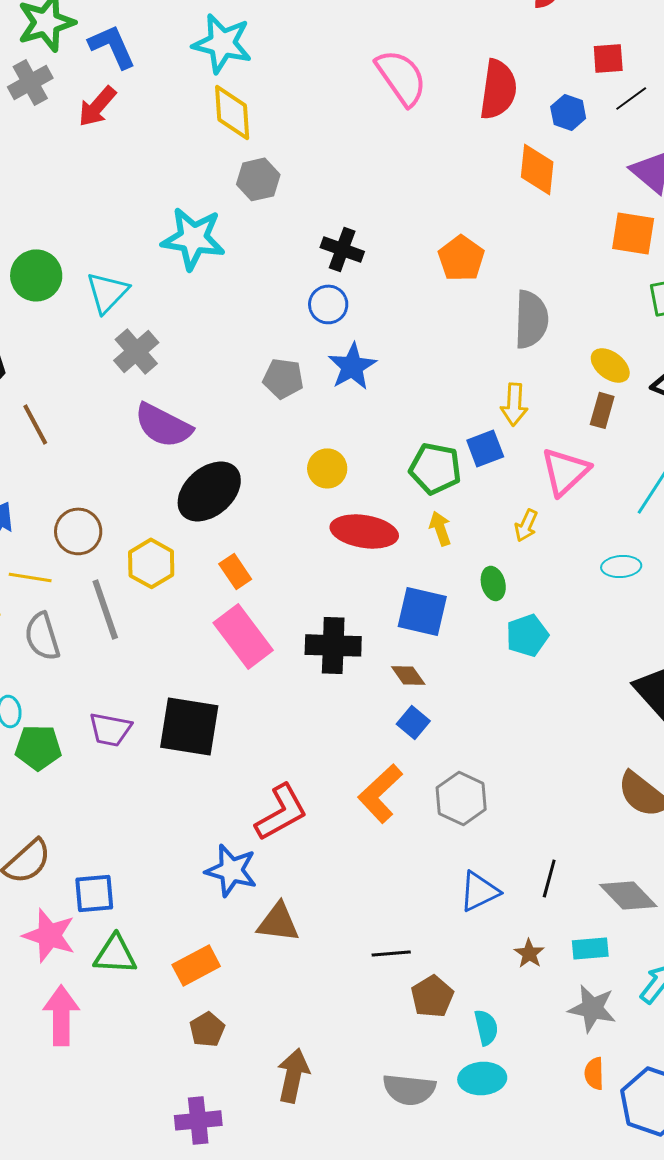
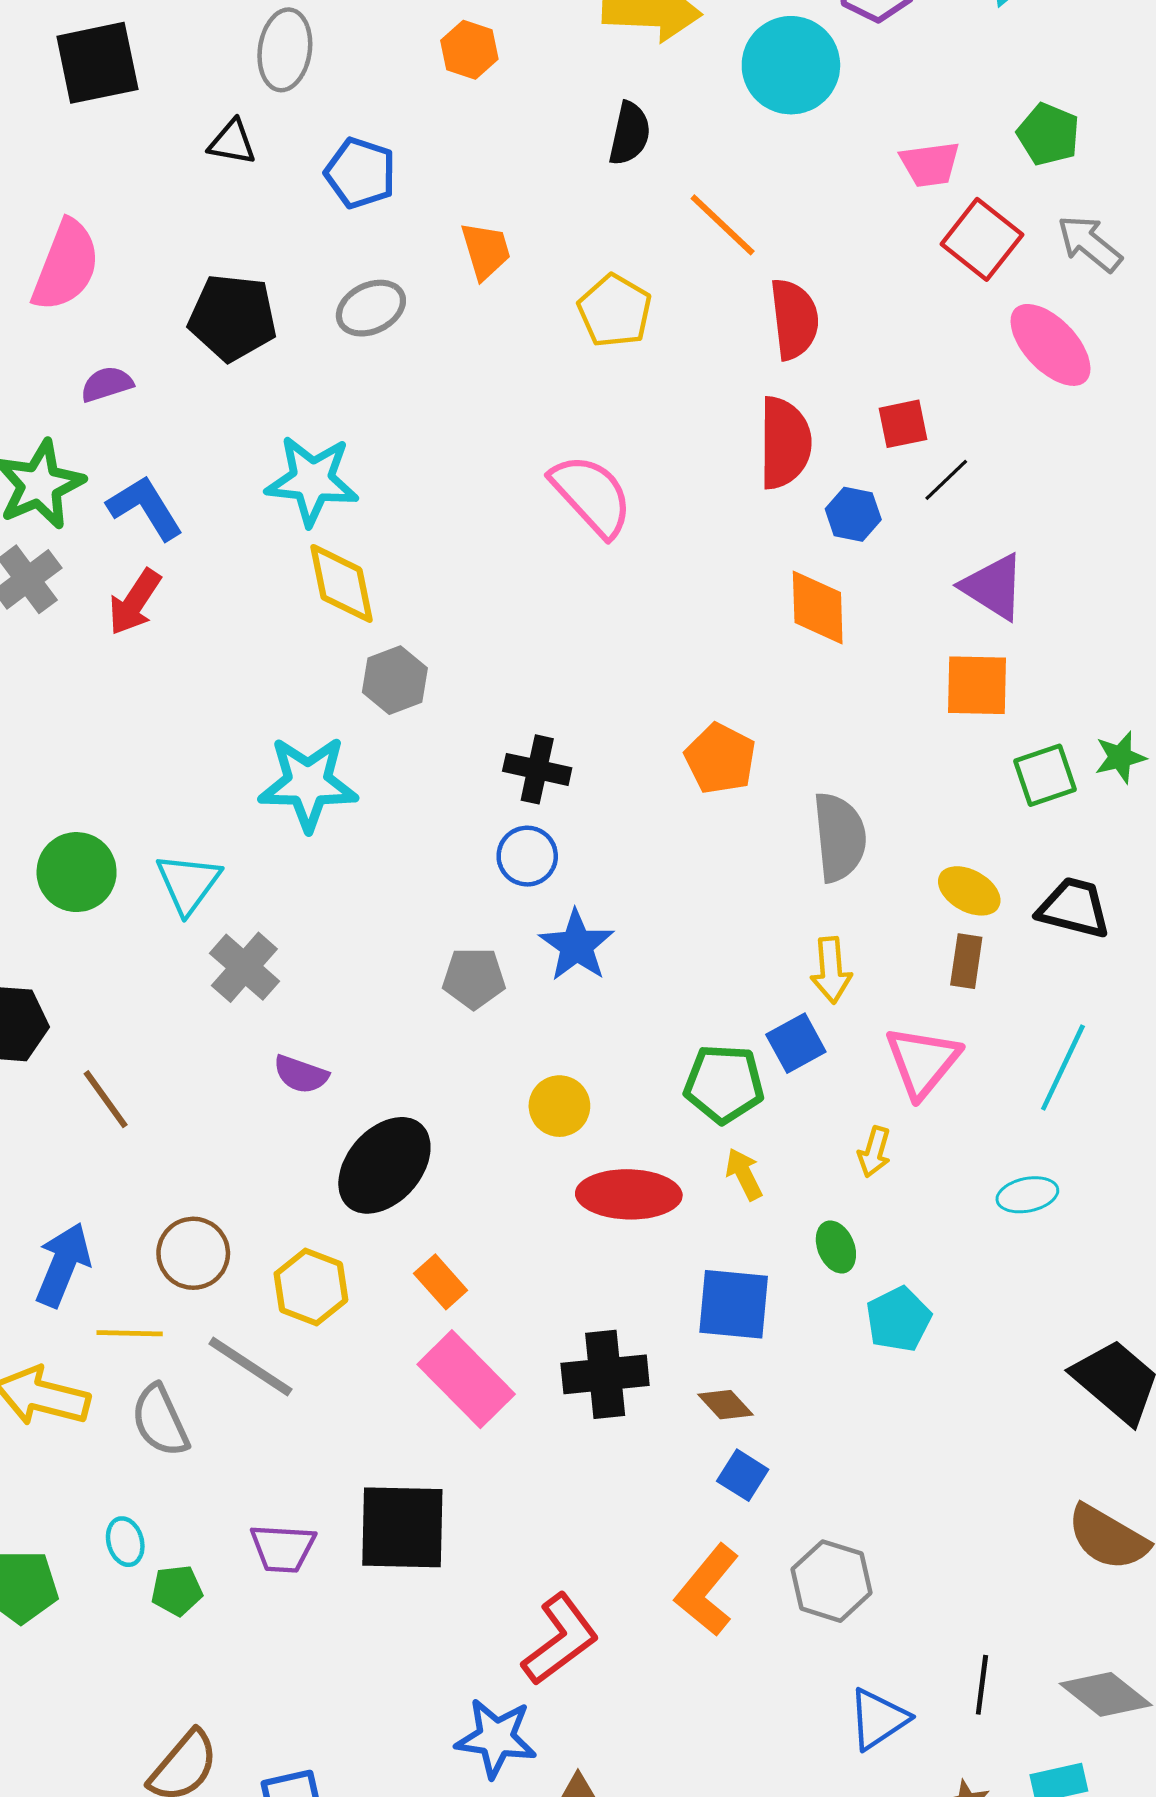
red semicircle: (498, 89) -> (785, 443), moved
purple semicircle: (163, 425) -> (301, 1074), size x0.6
gray line: (105, 609) -> (250, 1366), turned -30
green pentagon: (38, 747) -> (177, 1590), size x0.7

